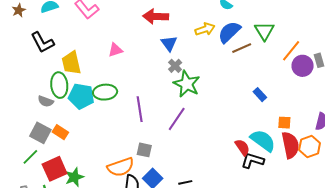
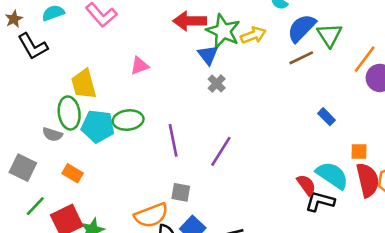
blue semicircle: (229, 32) -> (302, 28), moved
black L-shape: (42, 42) -> (33, 46), moved
green star: (187, 84) -> (223, 31), moved
gray square: (40, 133) -> (23, 168), moved

